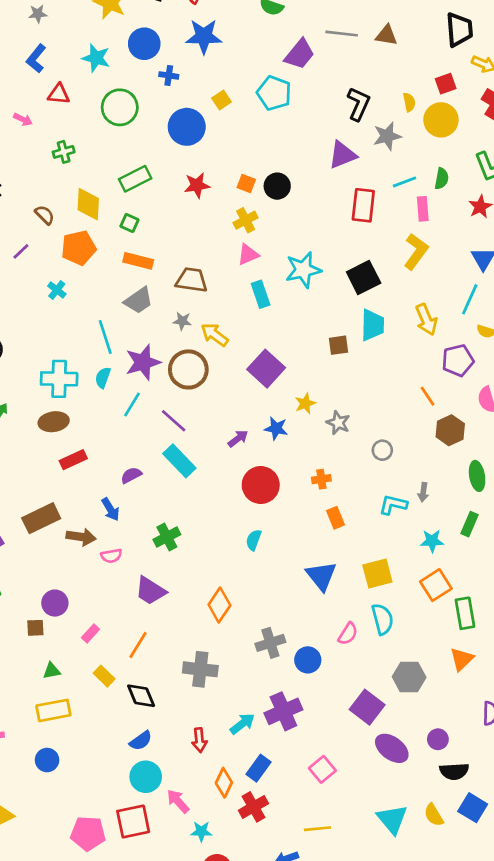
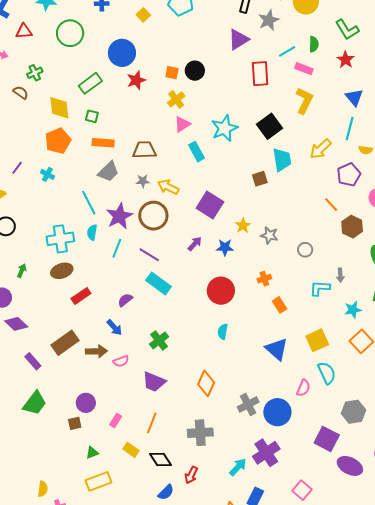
blue circle: (187, 127) -> (122, 53), moved
pink rectangle: (423, 209) -> (304, 69), turned -54
brown semicircle: (45, 215) -> (21, 92), moved
purple line: (21, 251) -> (17, 168), moved
yellow arrow: (426, 320) -> (321, 149), turned 80
purple arrow: (238, 439) -> (195, 244), moved
blue circle: (308, 660) -> (277, 412), size x1.4
red arrow: (199, 740) -> (191, 475), moved, turned 42

